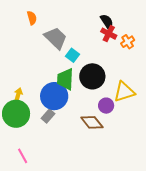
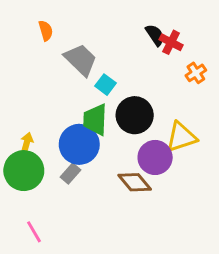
red cross: (109, 34) -> (171, 42), moved
orange cross: (128, 42) -> (196, 73), moved
purple circle: (106, 106) -> (155, 157), size x1.5

